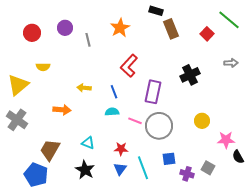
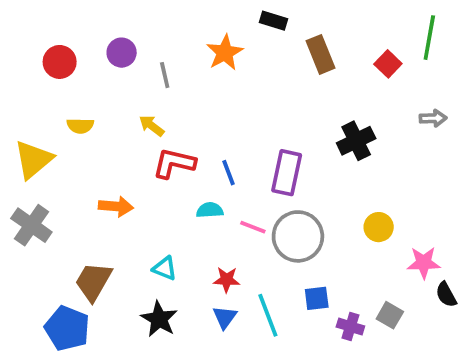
black rectangle: (156, 11) -> (274, 21), moved
green line: (229, 20) -> (429, 38), turned 60
red L-shape: (129, 66) -> (174, 163), moved, turned 60
yellow arrow: (84, 88) -> (152, 126), moved, turned 32
blue line: (114, 92) -> (228, 173), moved

